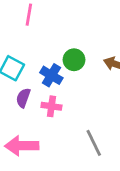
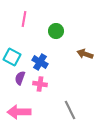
green circle: (74, 60) -> (56, 31), moved

